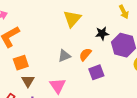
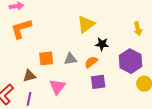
black star: (102, 33) -> (102, 44), moved
orange square: (21, 63) -> (46, 58), moved
brown triangle: (28, 81) -> (29, 76), turned 32

